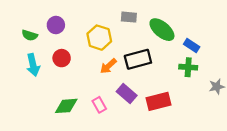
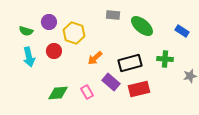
yellow hexagon: (99, 38) -> (74, 33), moved
blue rectangle: (192, 46) -> (182, 31), moved
black rectangle: (138, 59) -> (130, 63), moved

